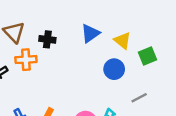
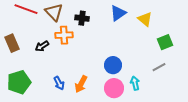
green square: (148, 56) -> (165, 42), moved
blue circle: (114, 69) -> (113, 65), moved

